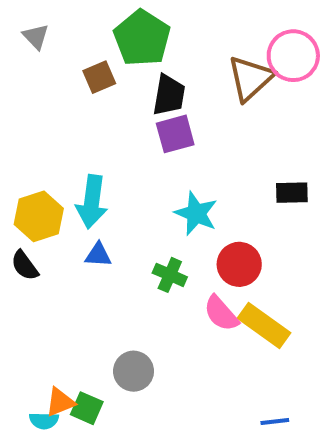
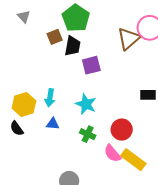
black trapezoid: (169, 95) -> (73, 46), moved
cyan arrow: (92, 202) -> (50, 98), size x0.7
cyan star: (196, 213) -> (86, 104), moved

